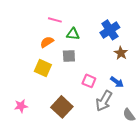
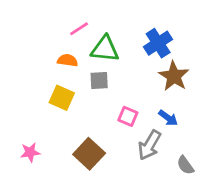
pink line: (55, 20) -> (79, 29), turned -48
green triangle: (73, 34) -> (105, 49), size x1.5
orange semicircle: (47, 42) -> (68, 60), turned 40
brown star: (121, 53) -> (174, 76), size x1.5

